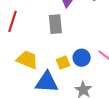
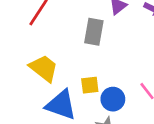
blue circle: (82, 58) -> (113, 99), moved

